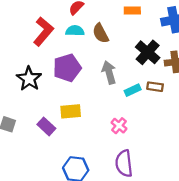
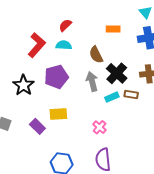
brown semicircle: (101, 33) -> (96, 55), moved
black cross: (148, 52) -> (117, 73), moved

